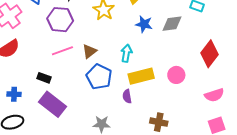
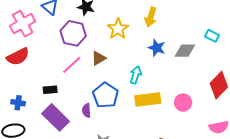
pink line: (62, 51) -> (72, 65), turned -30
brown triangle: (89, 51) -> (99, 58), moved
black rectangle: (44, 78) -> (50, 90), turned -32
purple semicircle: (127, 96) -> (86, 110), moved

